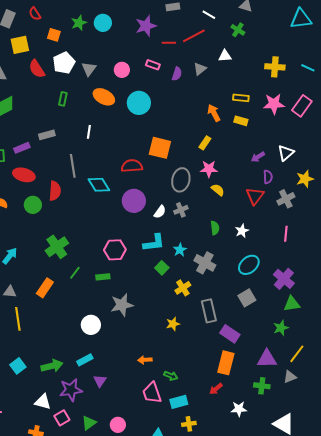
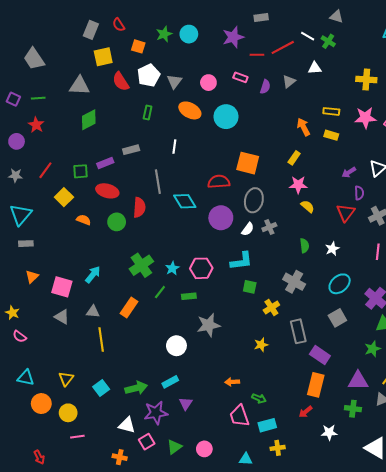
white line: (209, 15) -> (308, 36), moved
gray ellipse: (181, 180) -> (254, 200), moved
cyan star: (180, 250) -> (172, 268), moved
green square: (162, 268) -> (250, 287), turned -32

